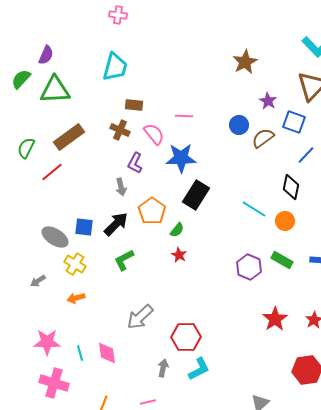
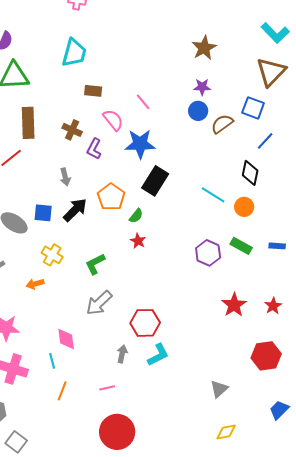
purple star: (268, 101) -> (202, 87), moved, turned -30
pink line: (184, 116) -> (143, 102), turned 48
brown cross: (120, 130) -> (72, 130), moved
brown rectangle: (69, 137) -> (28, 123), turned -56
gray arrow: (121, 187) -> (65, 177), moved
green L-shape: (124, 260) -> (95, 264), moved
yellow cross: (75, 264) -> (52, 255), moved
cyan line: (80, 353) -> (52, 361), moved

